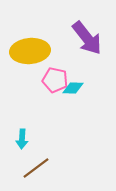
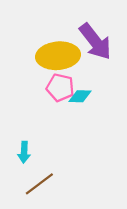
yellow ellipse: (30, 51) -> (58, 56), moved

